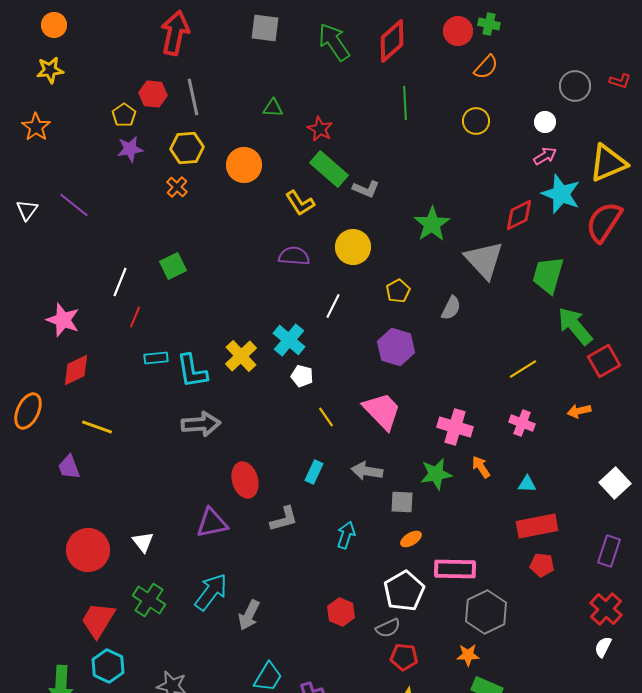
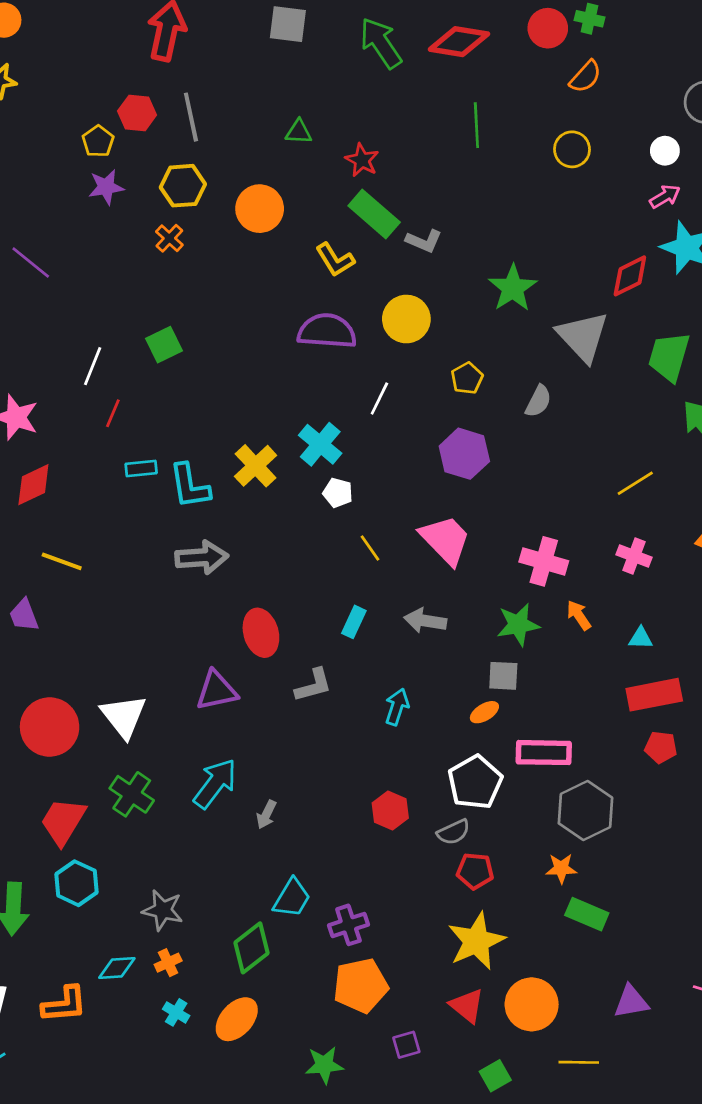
red diamond: (392, 41) -> (459, 42), turned 51
purple semicircle: (294, 256) -> (327, 331), size x1.4
gray square: (402, 502) -> (503, 676), moved
white triangle: (143, 542) -> (124, 716), size x1.6
gray arrow: (249, 615) -> (266, 815), size x0.7

